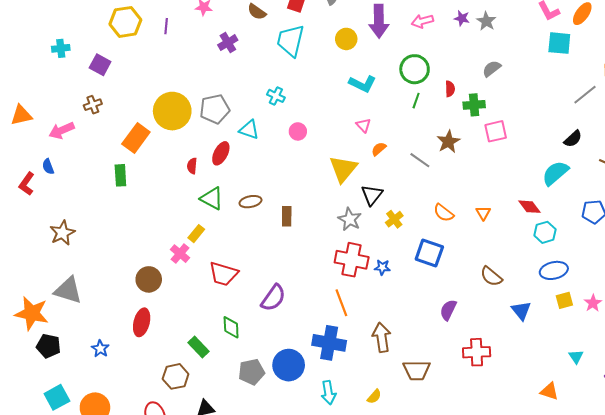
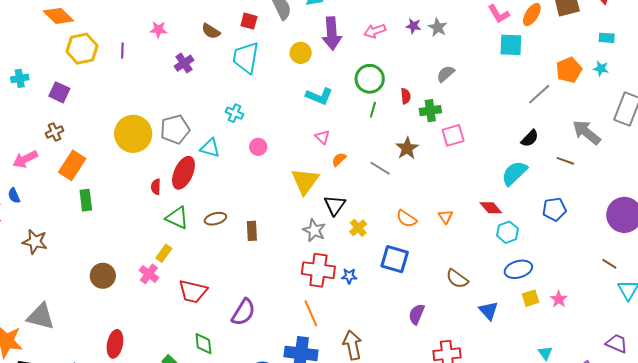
orange rectangle: (136, 138) -> (72, 165), moved
red ellipse: (221, 153) -> (183, 173), size x1.4
brown star: (62, 233) -> (35, 242), moved, turned -30
brown circle: (149, 279) -> (103, 276), moved

